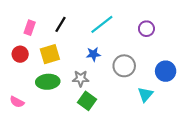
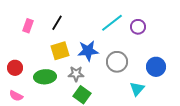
cyan line: (102, 24) -> (112, 23), moved
red circle: (20, 54) -> (15, 68), moved
yellow square: (50, 54) -> (60, 51), moved
blue star: (93, 54) -> (88, 51), size x1.5

